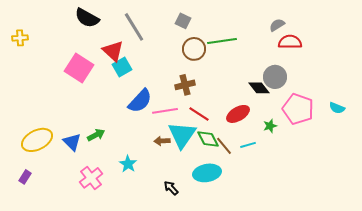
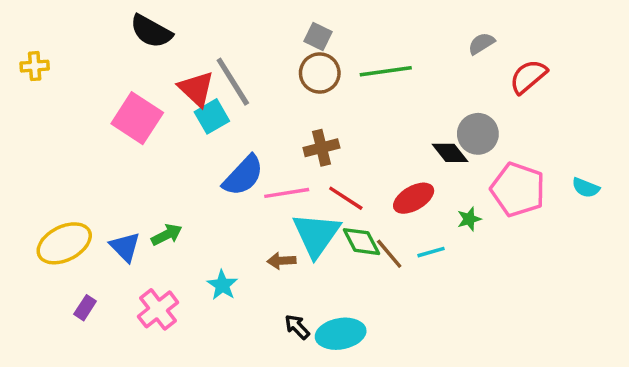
gray line: (134, 27) -> (233, 82), moved
red semicircle: (290, 42) -> (528, 76), moved, turned -40
brown circle: (194, 49) -> (320, 73), moved
brown arrow: (162, 141) -> (281, 261), moved
cyan ellipse: (207, 173) -> (341, 334), moved
purple rectangle: (25, 177) -> (85, 308), moved

